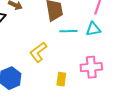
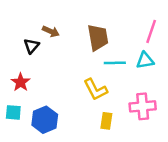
yellow L-shape: (38, 52) -> (96, 89), moved, turned -80

